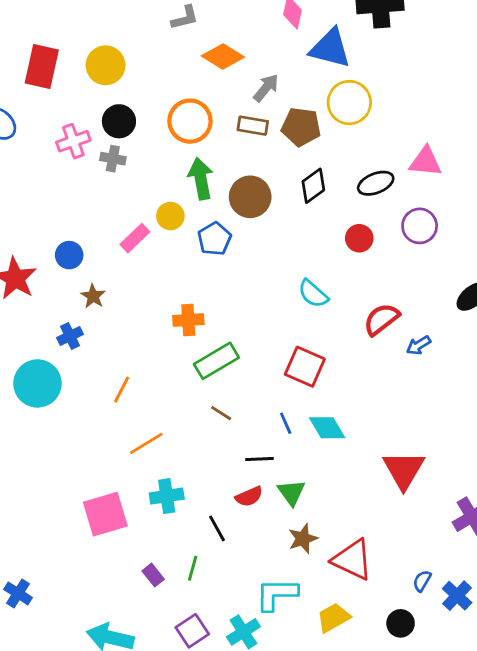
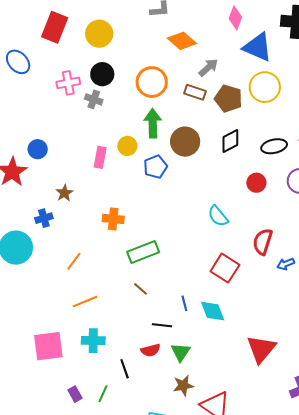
pink rectangle: (135, 238) -> (100, 157), turned -45
blue circle: (69, 255) -> (38, 149), moved
red semicircle: (381, 319) -> (263, 242), turned -44
orange cross: (188, 320) -> (113, 219), moved
red square: (305, 367) -> (225, 268), moved

